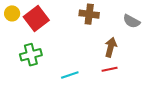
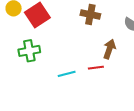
red line: (110, 69) -> (96, 68), moved

